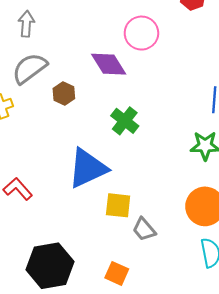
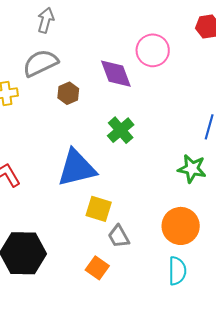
orange square: (117, 273) -> (97, 268), moved

